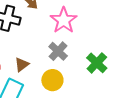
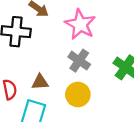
brown triangle: (22, 65) -> (40, 82), turned 42

